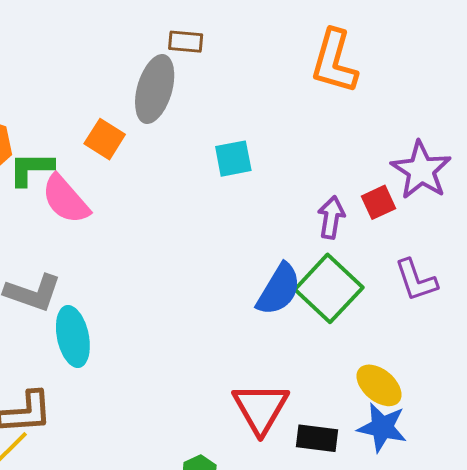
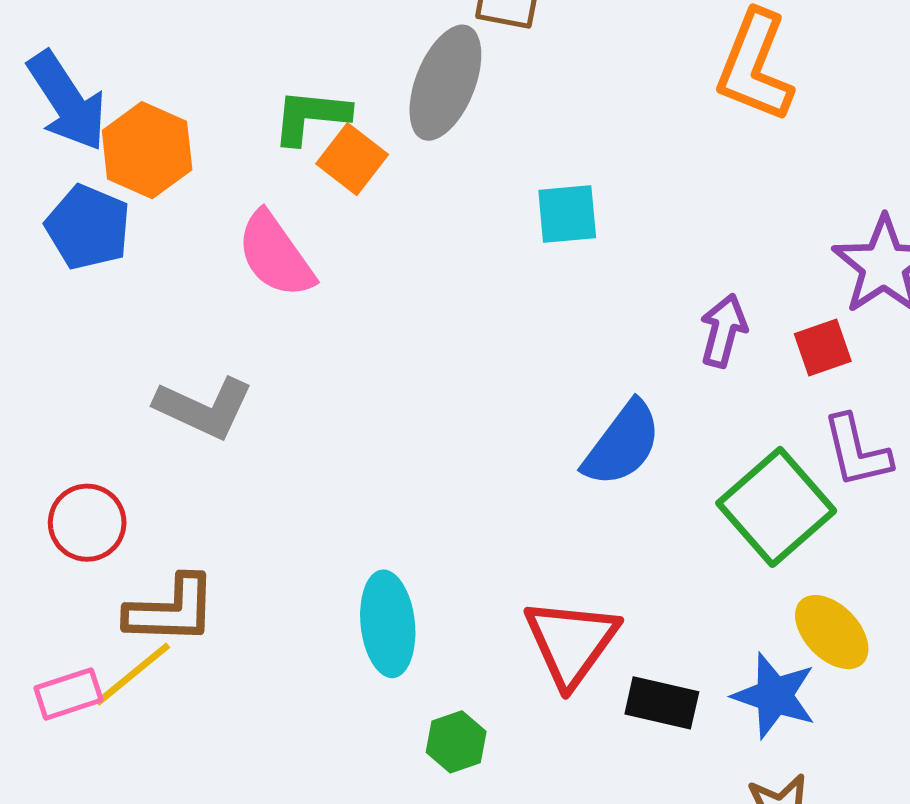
green L-shape: (31, 169) -> (311, 116), moved
red square: (379, 202) -> (823, 348), moved
green square: (329, 288) -> (776, 507), moved
cyan ellipse: (73, 336) -> (388, 624), moved
yellow ellipse: (379, 385) -> (832, 632), moved

